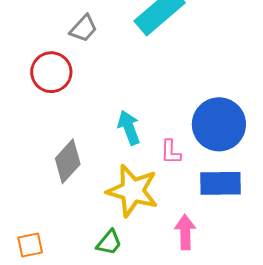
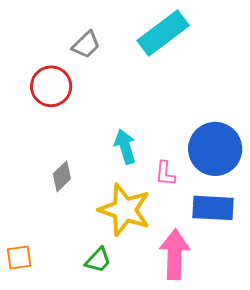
gray diamond: (68, 161) -> (62, 176), size x0.7
pink arrow: (185, 232) -> (175, 254), size x1.4

